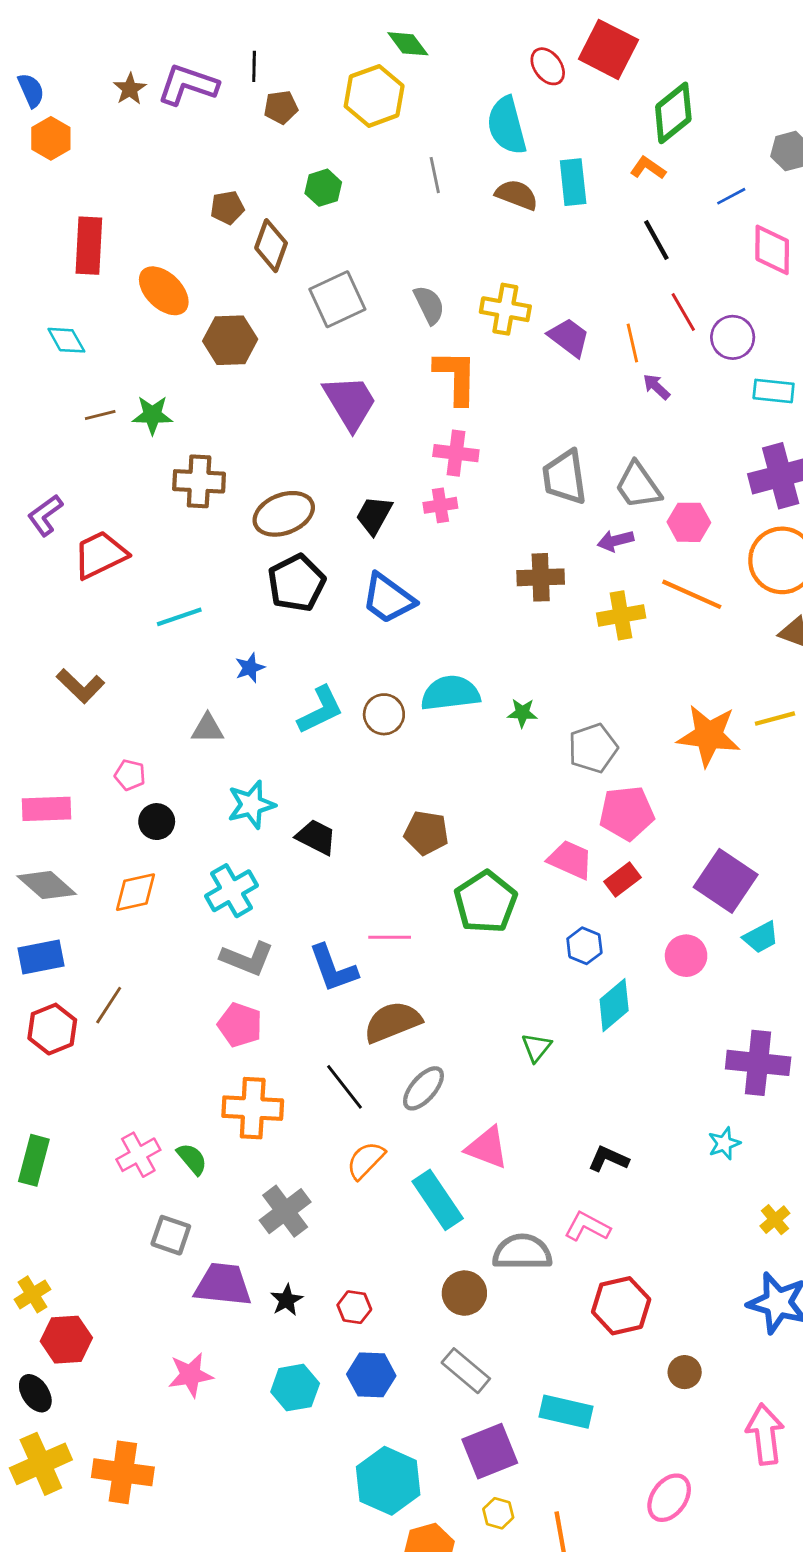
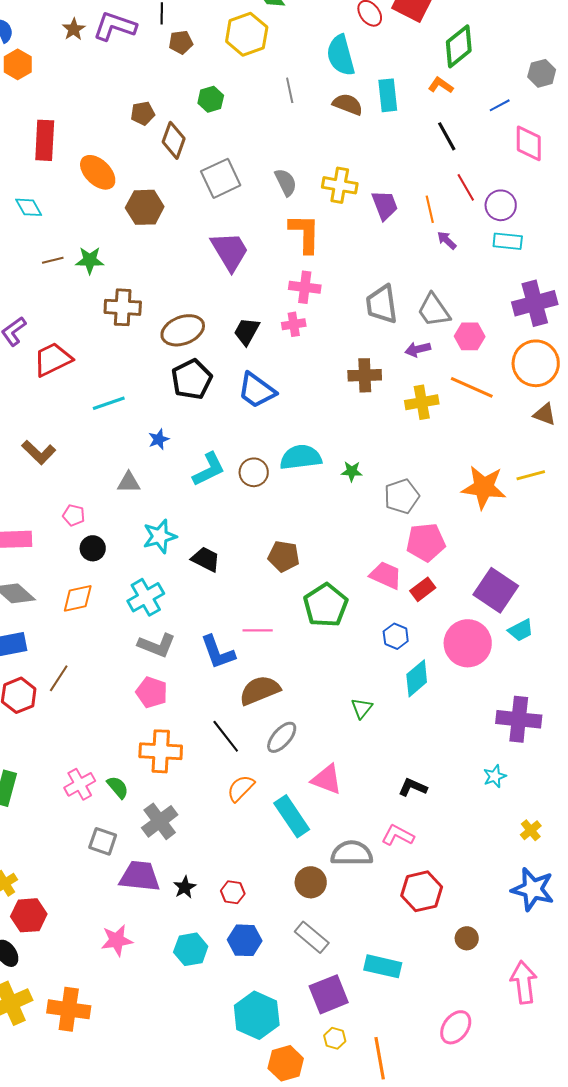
purple trapezoid: (569, 337) -> (385, 205), turned 32
cyan rectangle: (774, 391) -> (508, 241), moved
pink circle: (686, 956) -> (468, 643), size x1.6
gray cross: (285, 1211) -> (160, 821), moved

